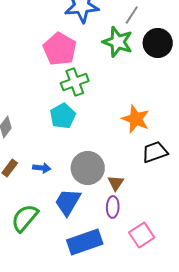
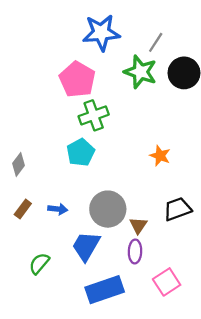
orange star: (136, 119) -> (160, 156), size x0.7
black trapezoid: (155, 152) -> (177, 209), moved
green semicircle: (25, 218) -> (39, 263), size x0.7

